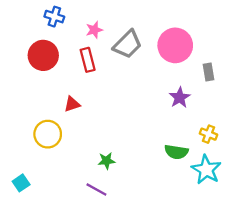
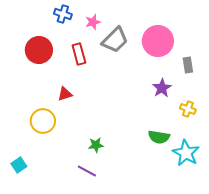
blue cross: (54, 17) -> (63, 14), moved
pink star: (94, 30) -> (93, 22), moved
yellow cross: (208, 134) -> (188, 109), moved

